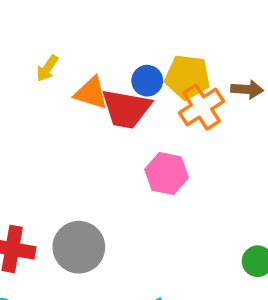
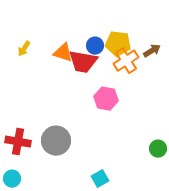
yellow arrow: (47, 68) -> (24, 49), moved
brown arrow: (247, 89) -> (152, 51), turned -36

